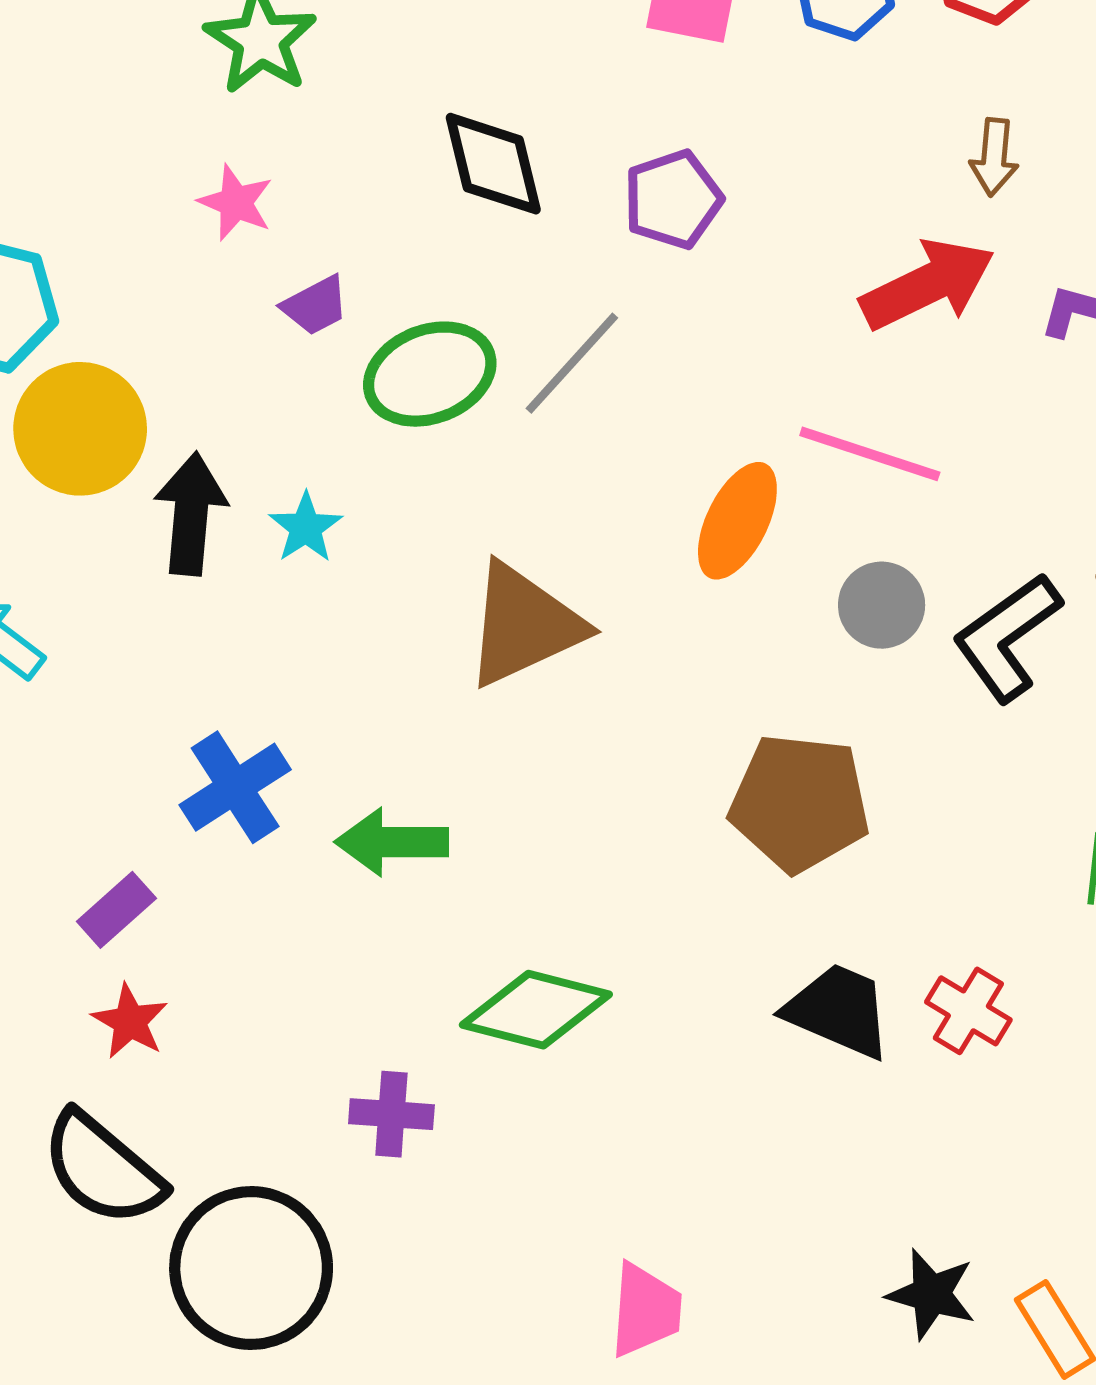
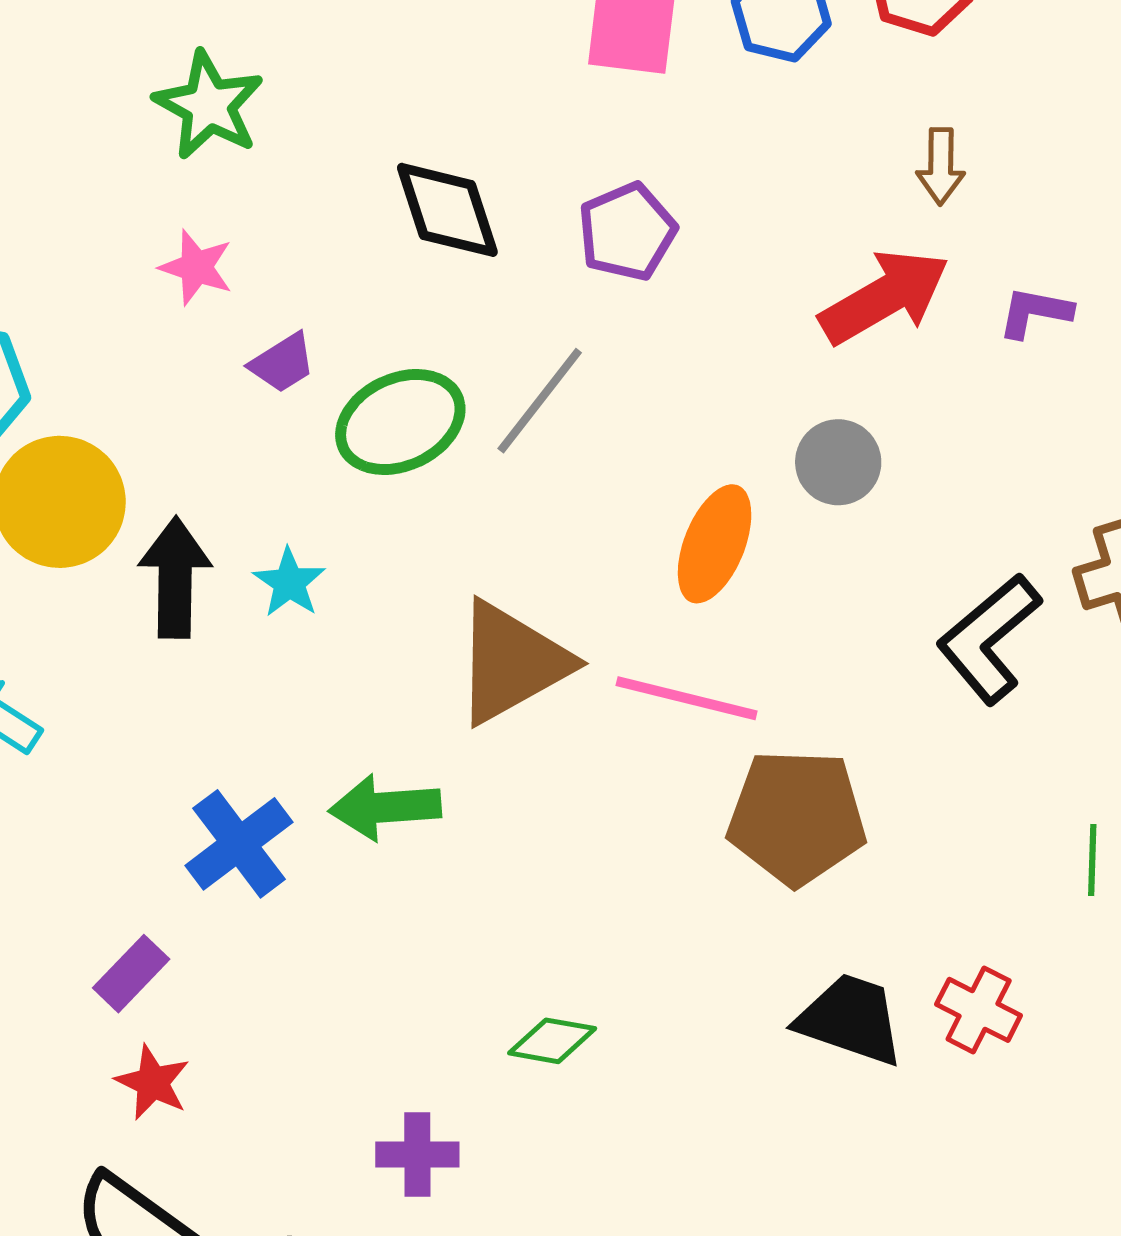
pink line: (870, 454) -> (687, 698), moved
gray circle: (882, 605) -> (838, 462), moved
green arrow: (392, 842) -> (385, 807), moved
green diamond: (536, 1010) -> (552, 1041), size x0.6

